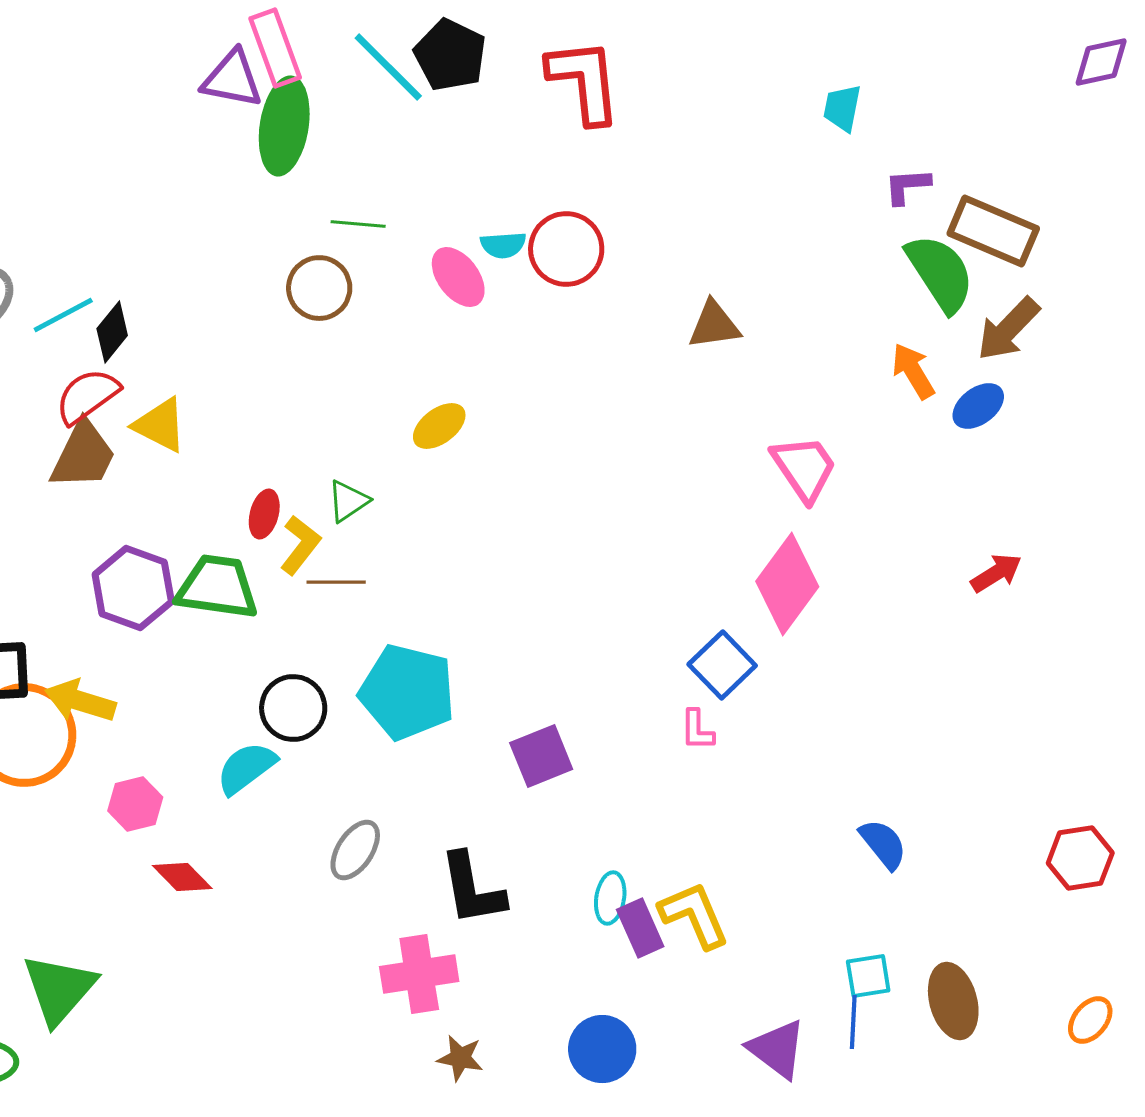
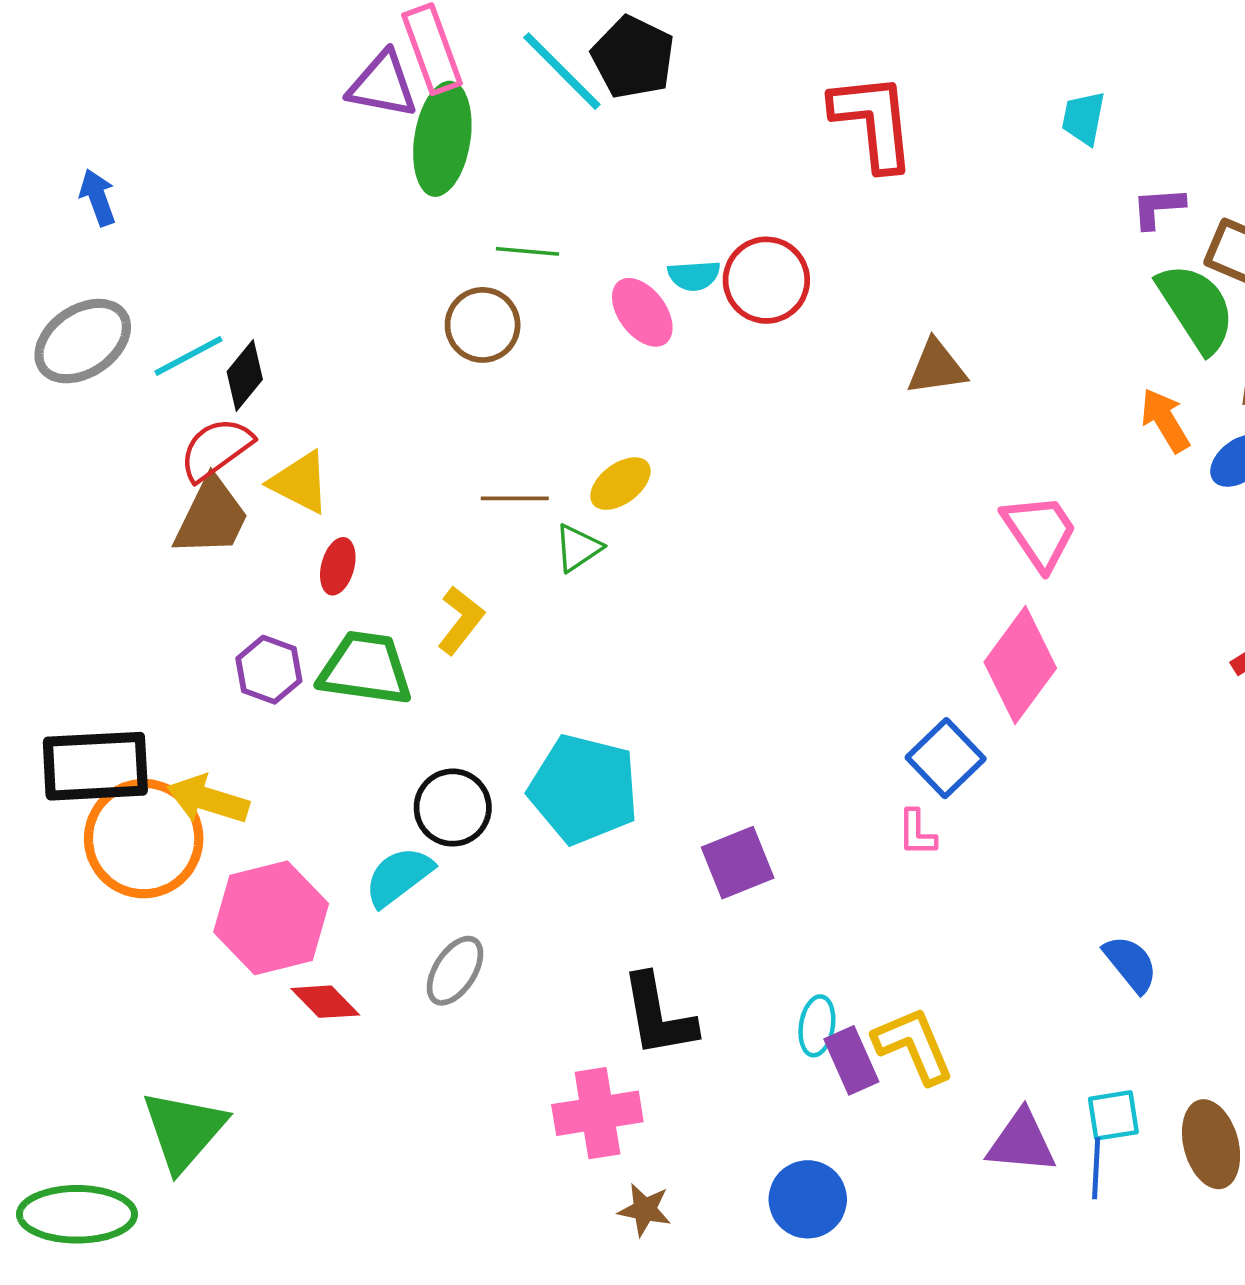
red L-shape: (584, 81) -> (873, 122), moved
green triangle: (348, 501) -> (578, 548), moved
red ellipse: (264, 514) -> (338, 566), moved
brown line: (336, 582) -> (515, 498), moved
purple hexagon: (133, 588) -> (269, 670), size x0.7
pink hexagon: (135, 804) -> (271, 918), size x1.8
gray ellipse: (355, 850) -> (455, 971), moved
purple triangle: (777, 1049) -> (1021, 1142), moved, turned -32

